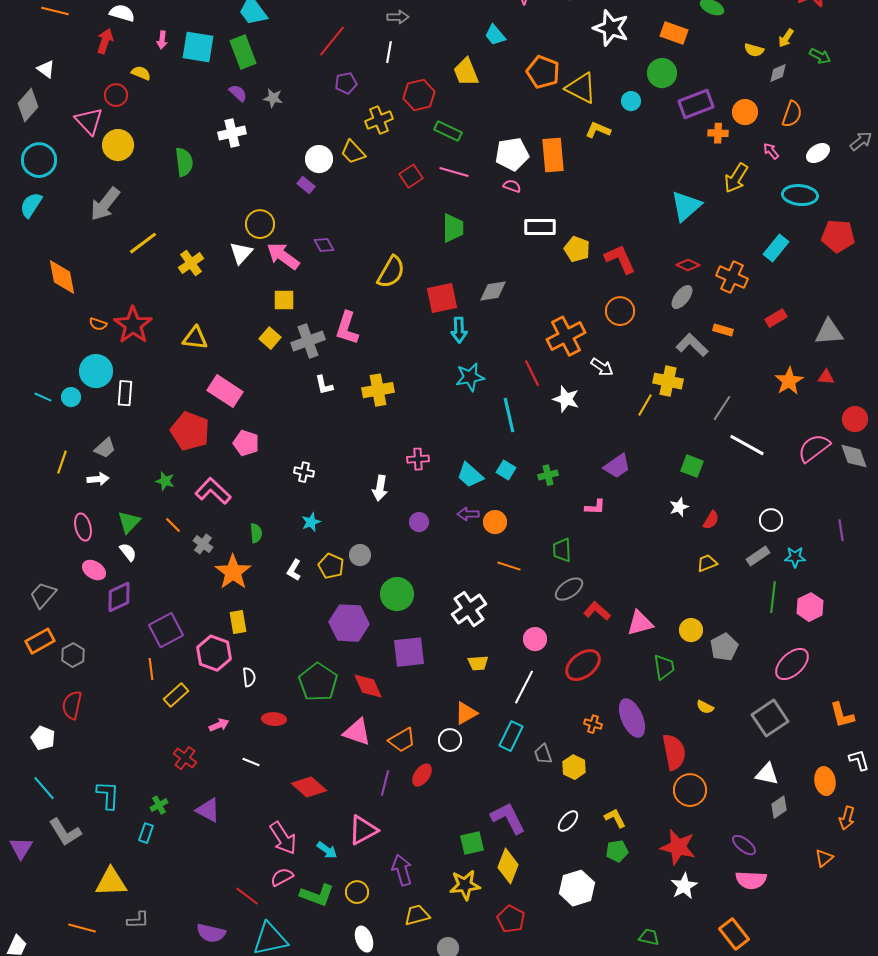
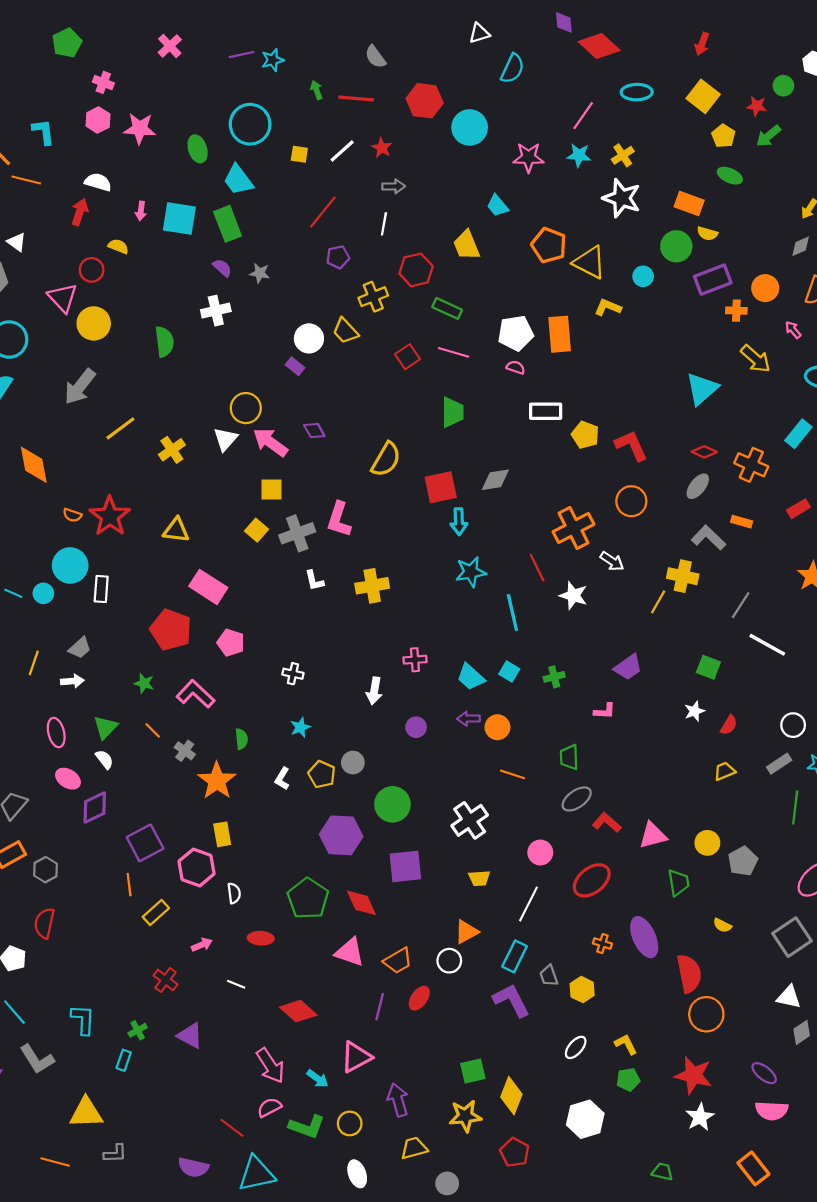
yellow semicircle: (754, 50) -> (707, 233), moved
yellow arrow: (736, 178) -> (756, 359), turned -80
purple L-shape: (508, 818) -> (511, 1000), moved

